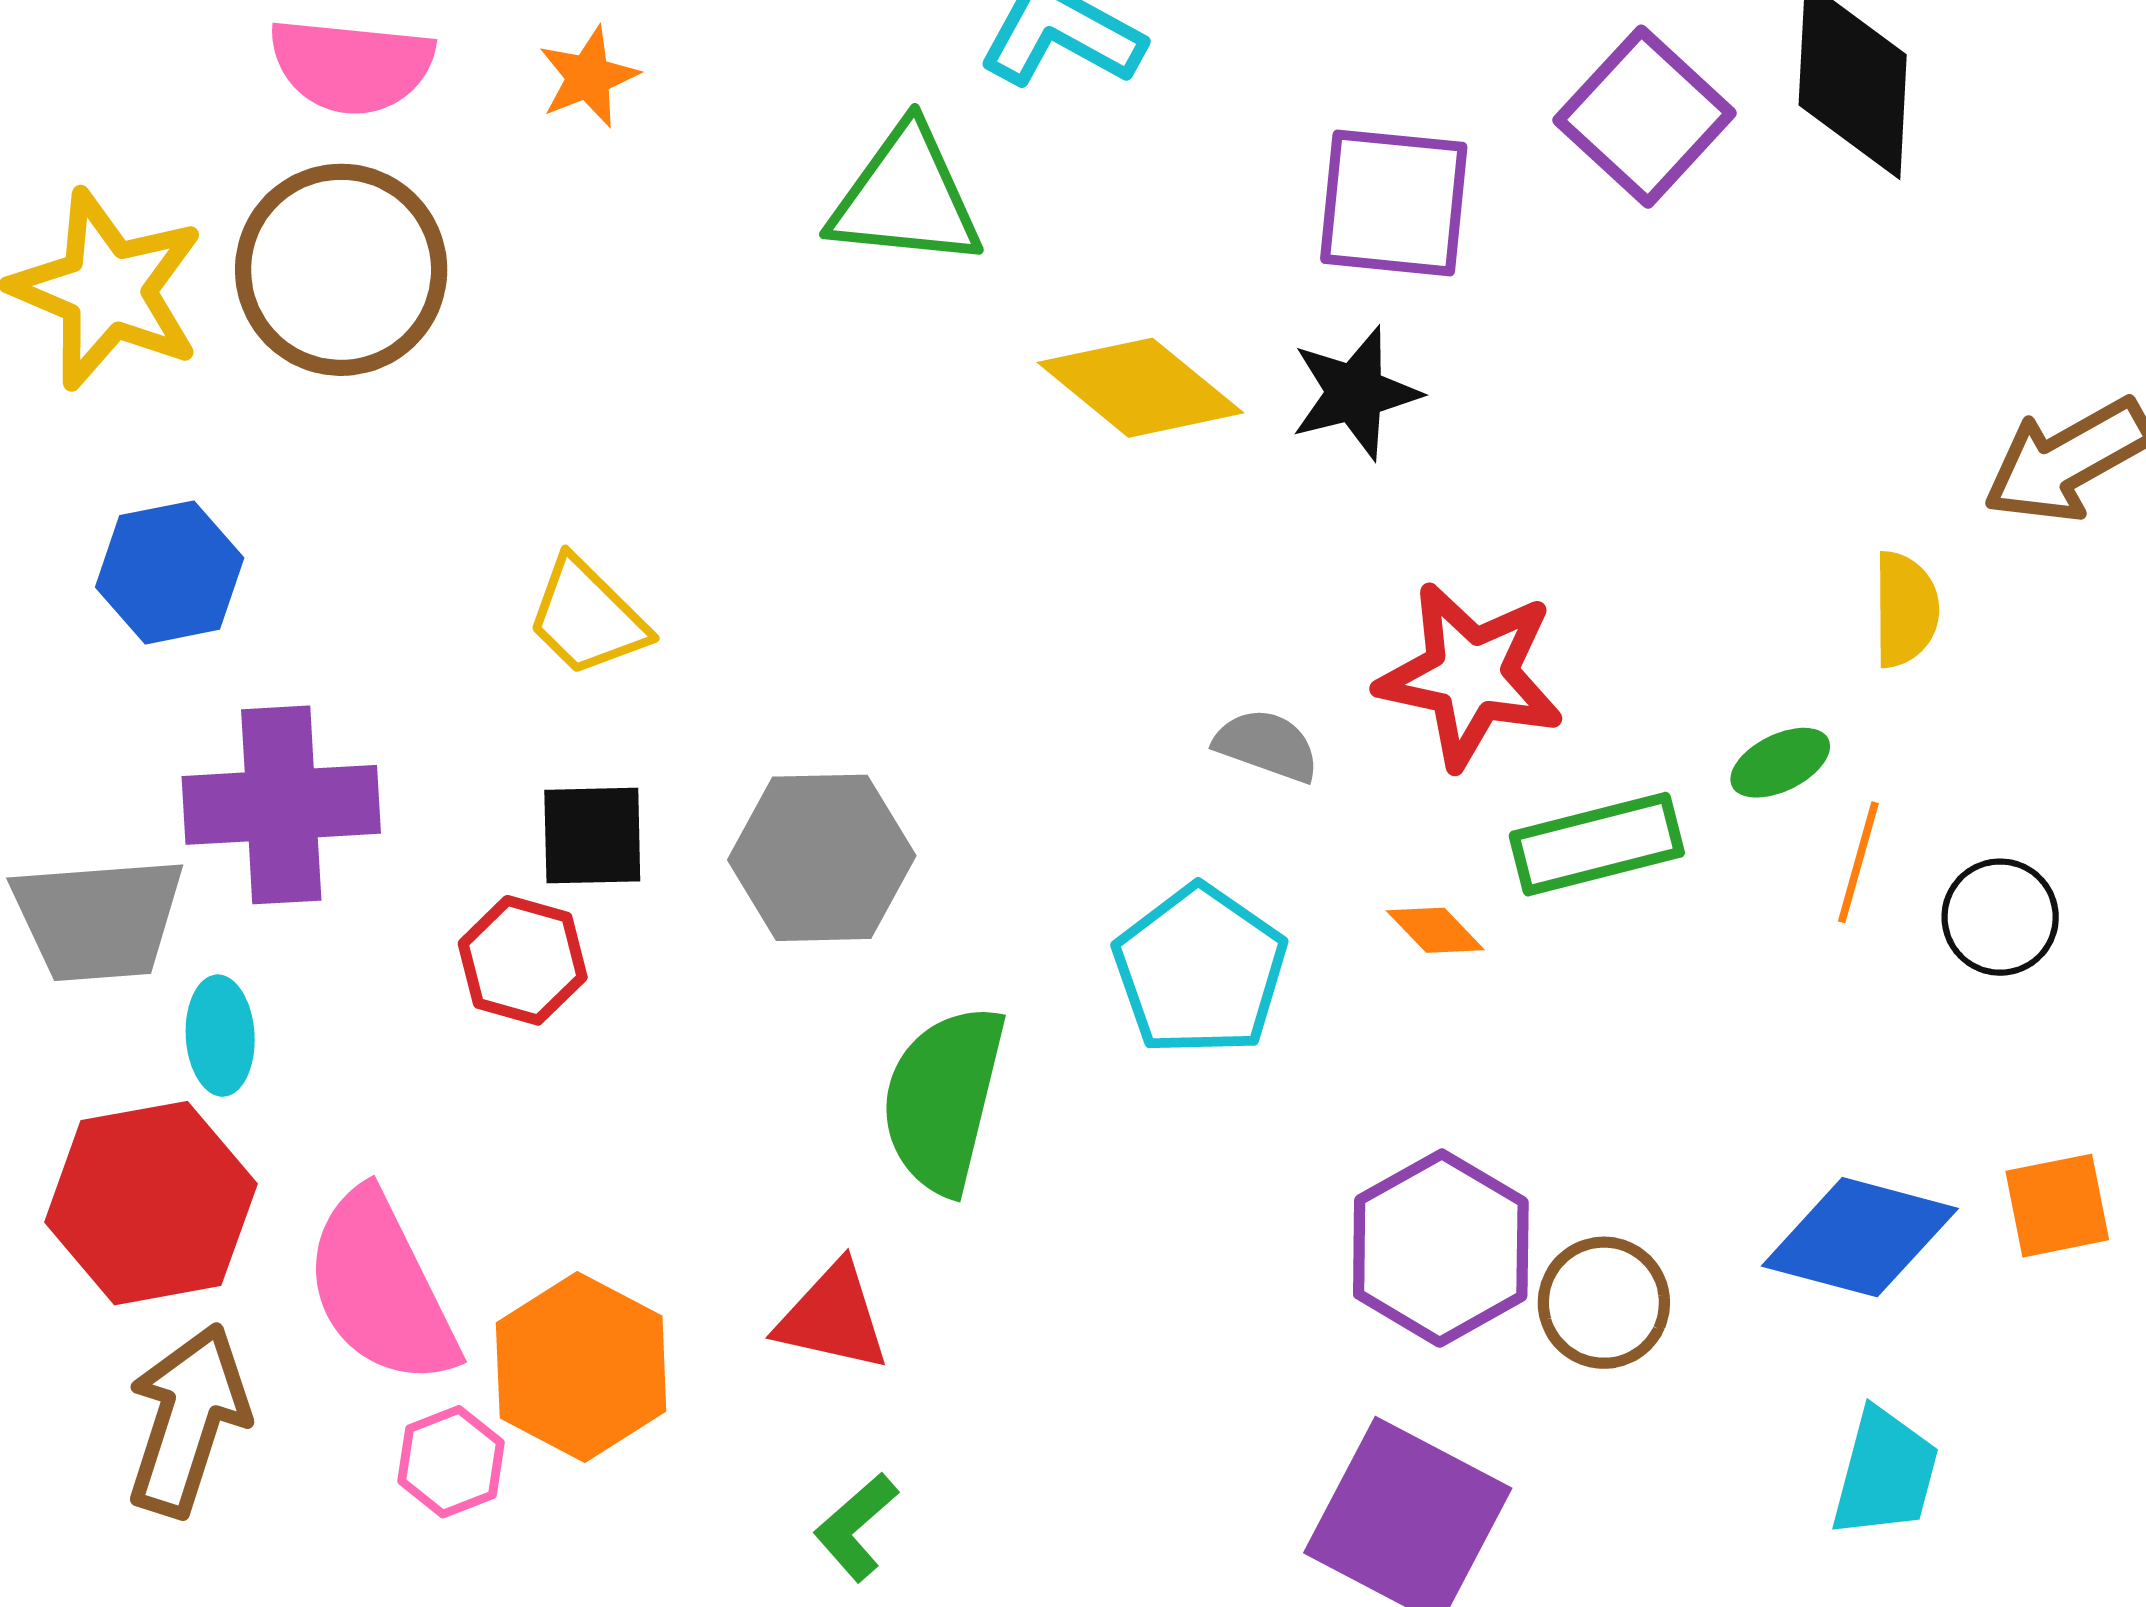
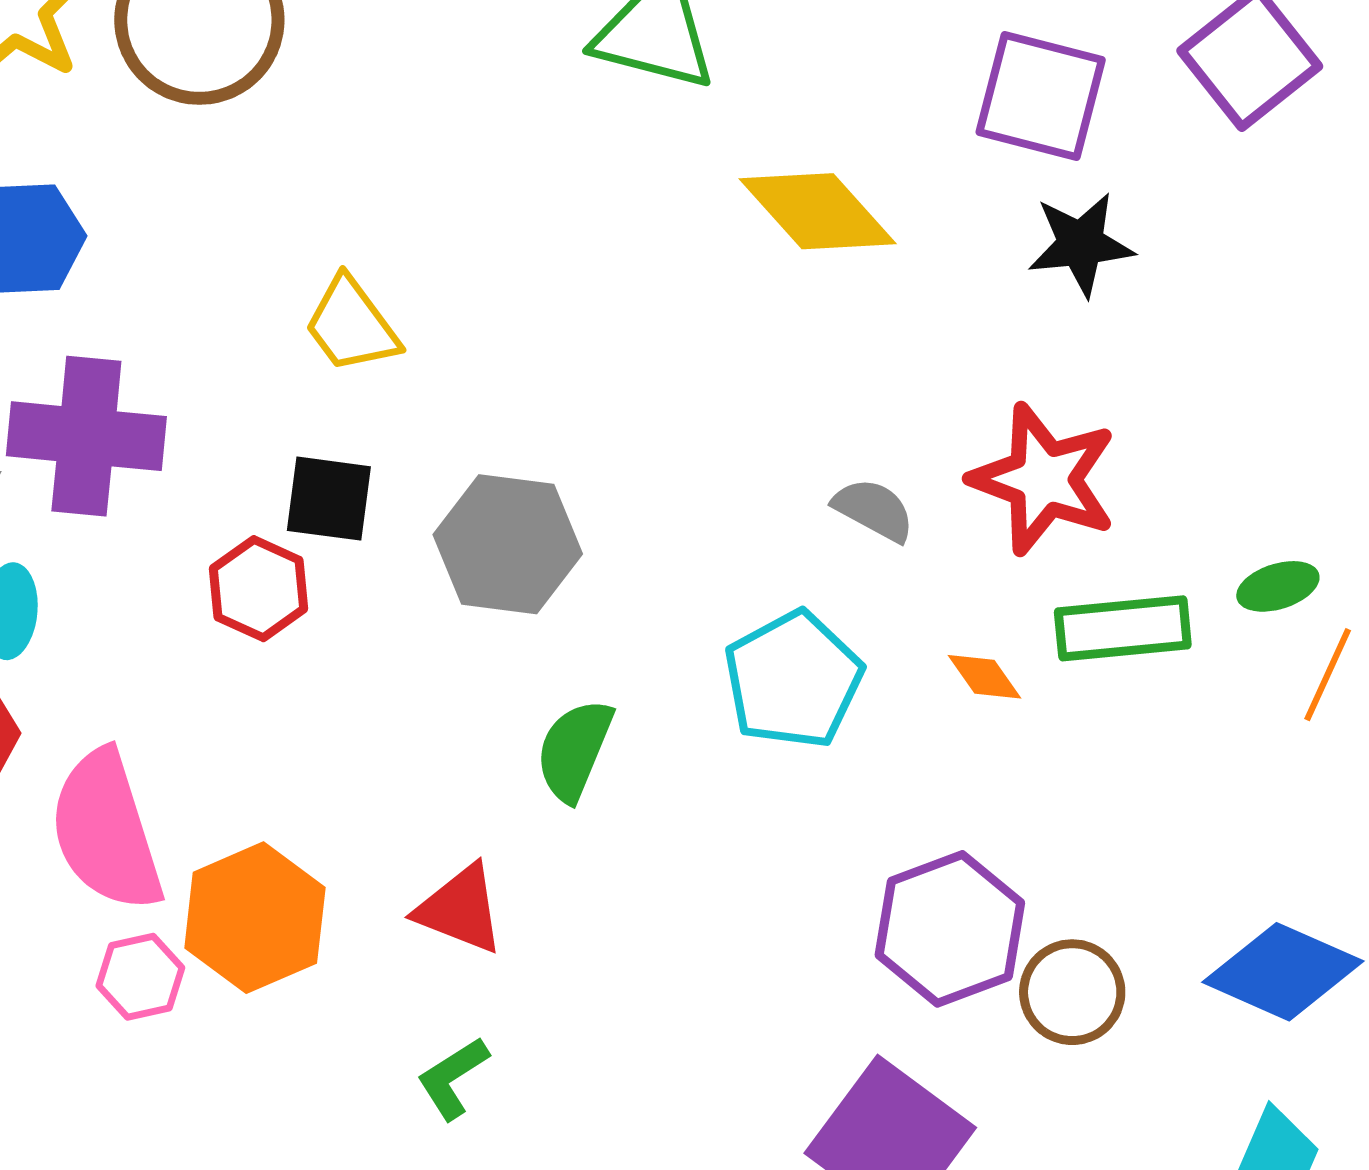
black star: (1355, 393) -> (1081, 244), moved
green semicircle: (943, 1099) -> (574, 750), size x0.7

